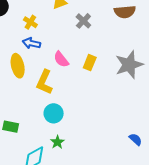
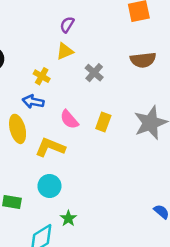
yellow cross: (30, 22) -> (42, 76), moved
yellow L-shape: (44, 82) -> (50, 147), turned 90
cyan circle: (54, 113) -> (49, 186), moved

